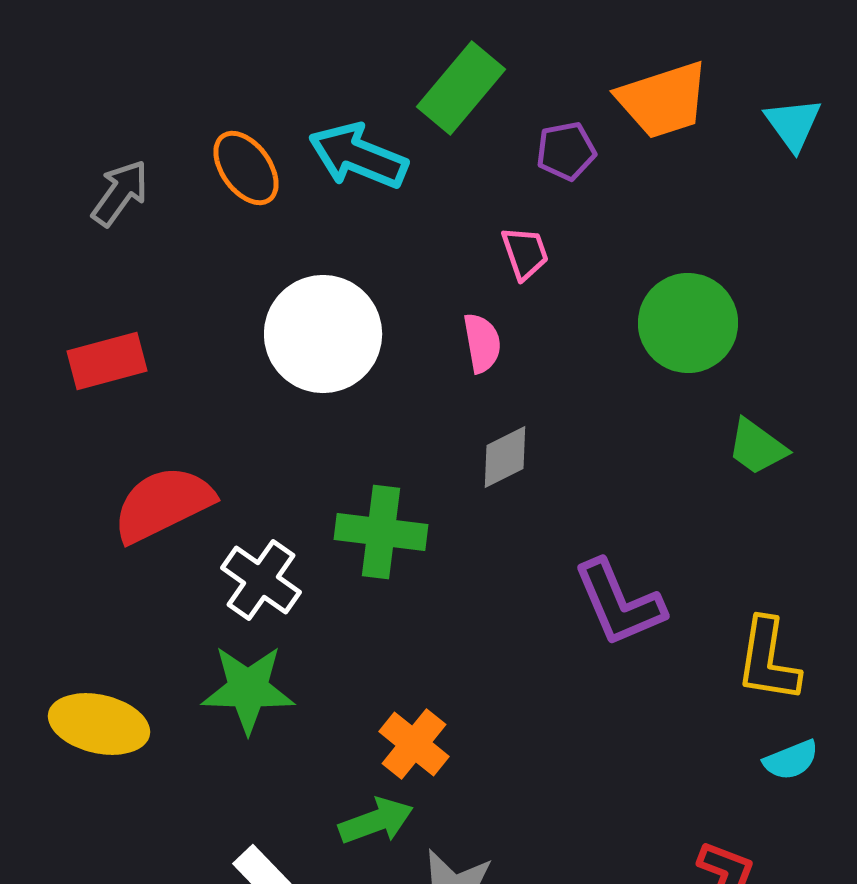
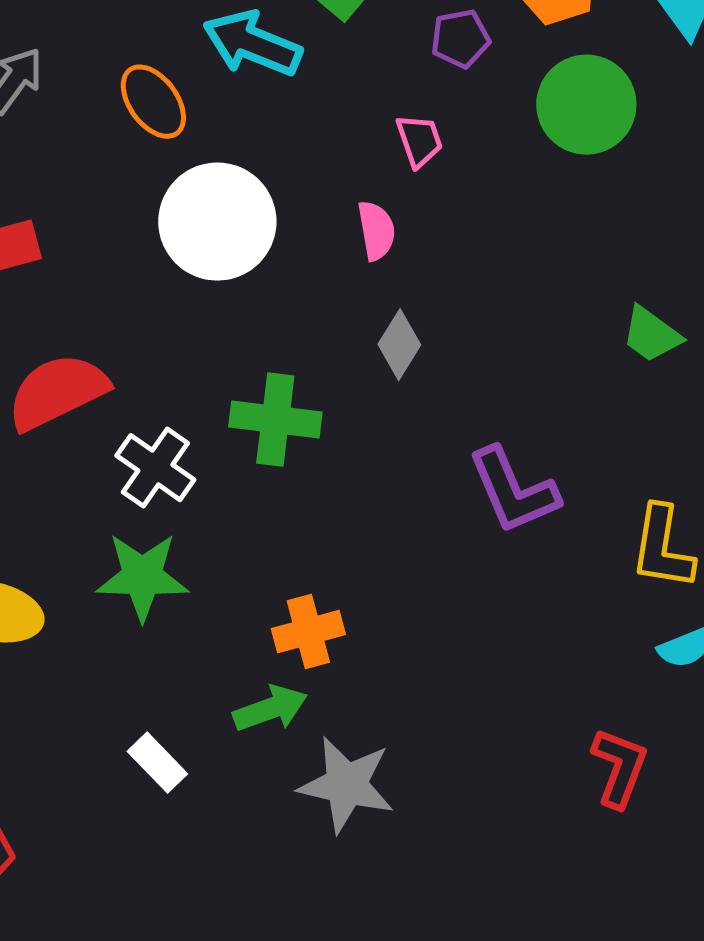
orange ellipse: (246, 168) -> (153, 102), moved
green circle: (688, 323) -> (586, 105), moved
gray diamond: (505, 457) -> (399, 345), turned -32
orange cross: (414, 744) -> (308, 632), turned 36

